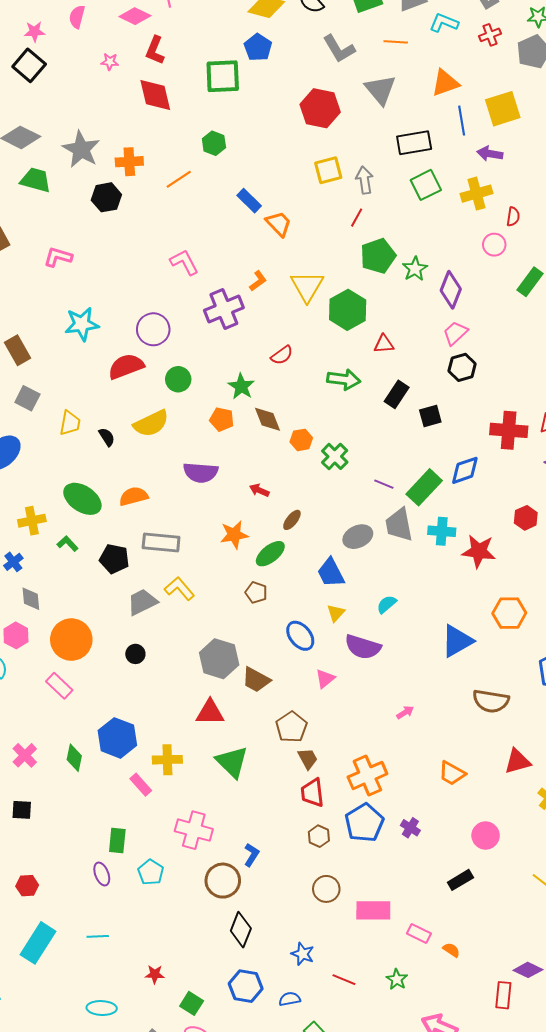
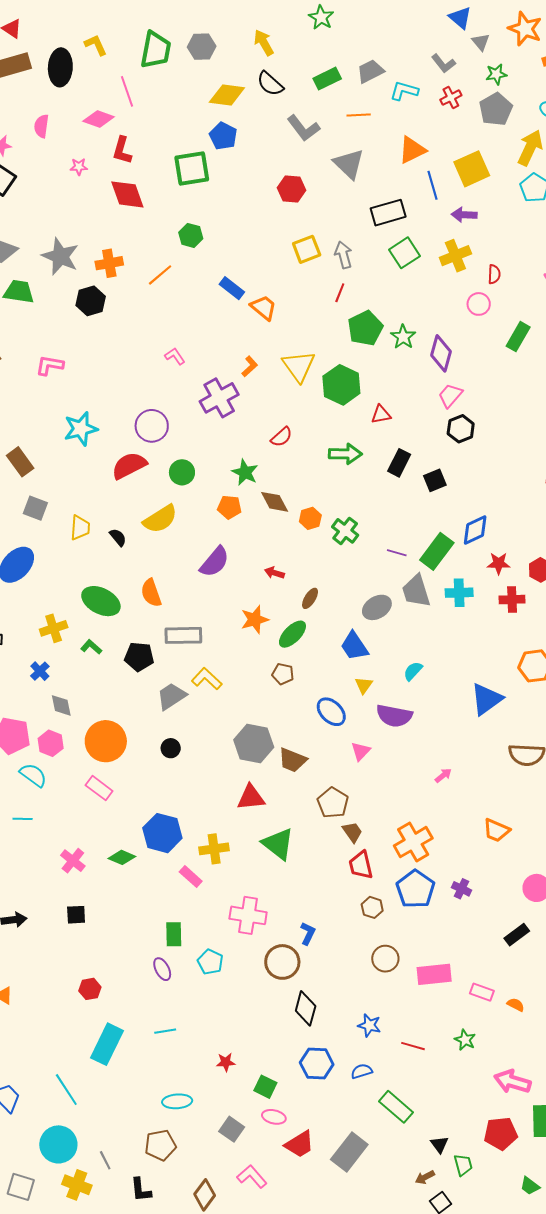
red hexagon: (320, 108) -> (291, 189), size x0.7
pink L-shape: (184, 262) -> (175, 356), size x0.7
red cross: (509, 430) -> (512, 600), moved, size x0.7
purple semicircle: (201, 473) -> (215, 562), turned -48
orange semicircle: (134, 496) -> (151, 593), turned -88
red star: (479, 551) -> (499, 563), moved, size x0.7
green diamond: (74, 758) -> (122, 857), turned -72

